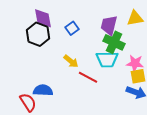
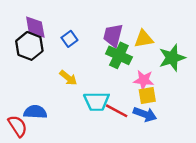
yellow triangle: (135, 18) -> (144, 39), moved
cyan trapezoid: (107, 59) -> (97, 101), moved
red line: (88, 77) -> (117, 111), moved

